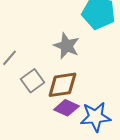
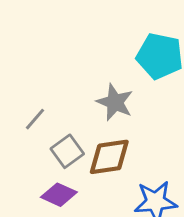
purple diamond: (66, 108) -> (59, 195), moved

